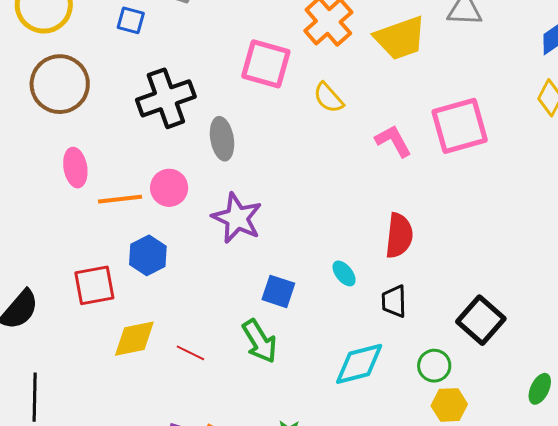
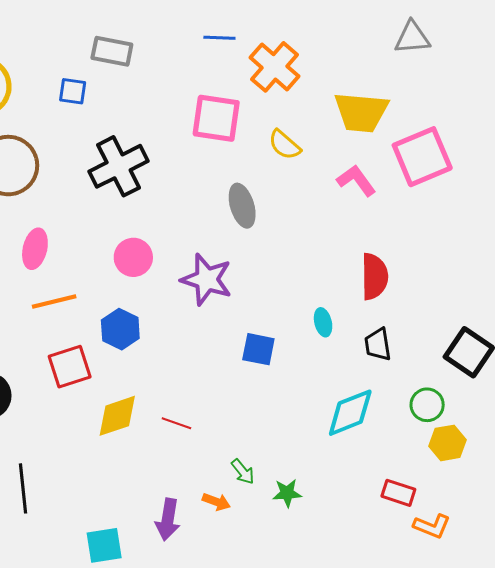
yellow trapezoid: (400, 38) -> (361, 112), moved, turned 32
gray ellipse: (222, 139) -> (242, 206), moved
pink ellipse: (75, 168) -> (35, 249), turned 30
orange line: (120, 199) -> (54, 301), moved
cyan ellipse: (344, 273) -> (323, 322), turned 32
green arrow: (260, 341) -> (243, 472), moved, size x0.6

